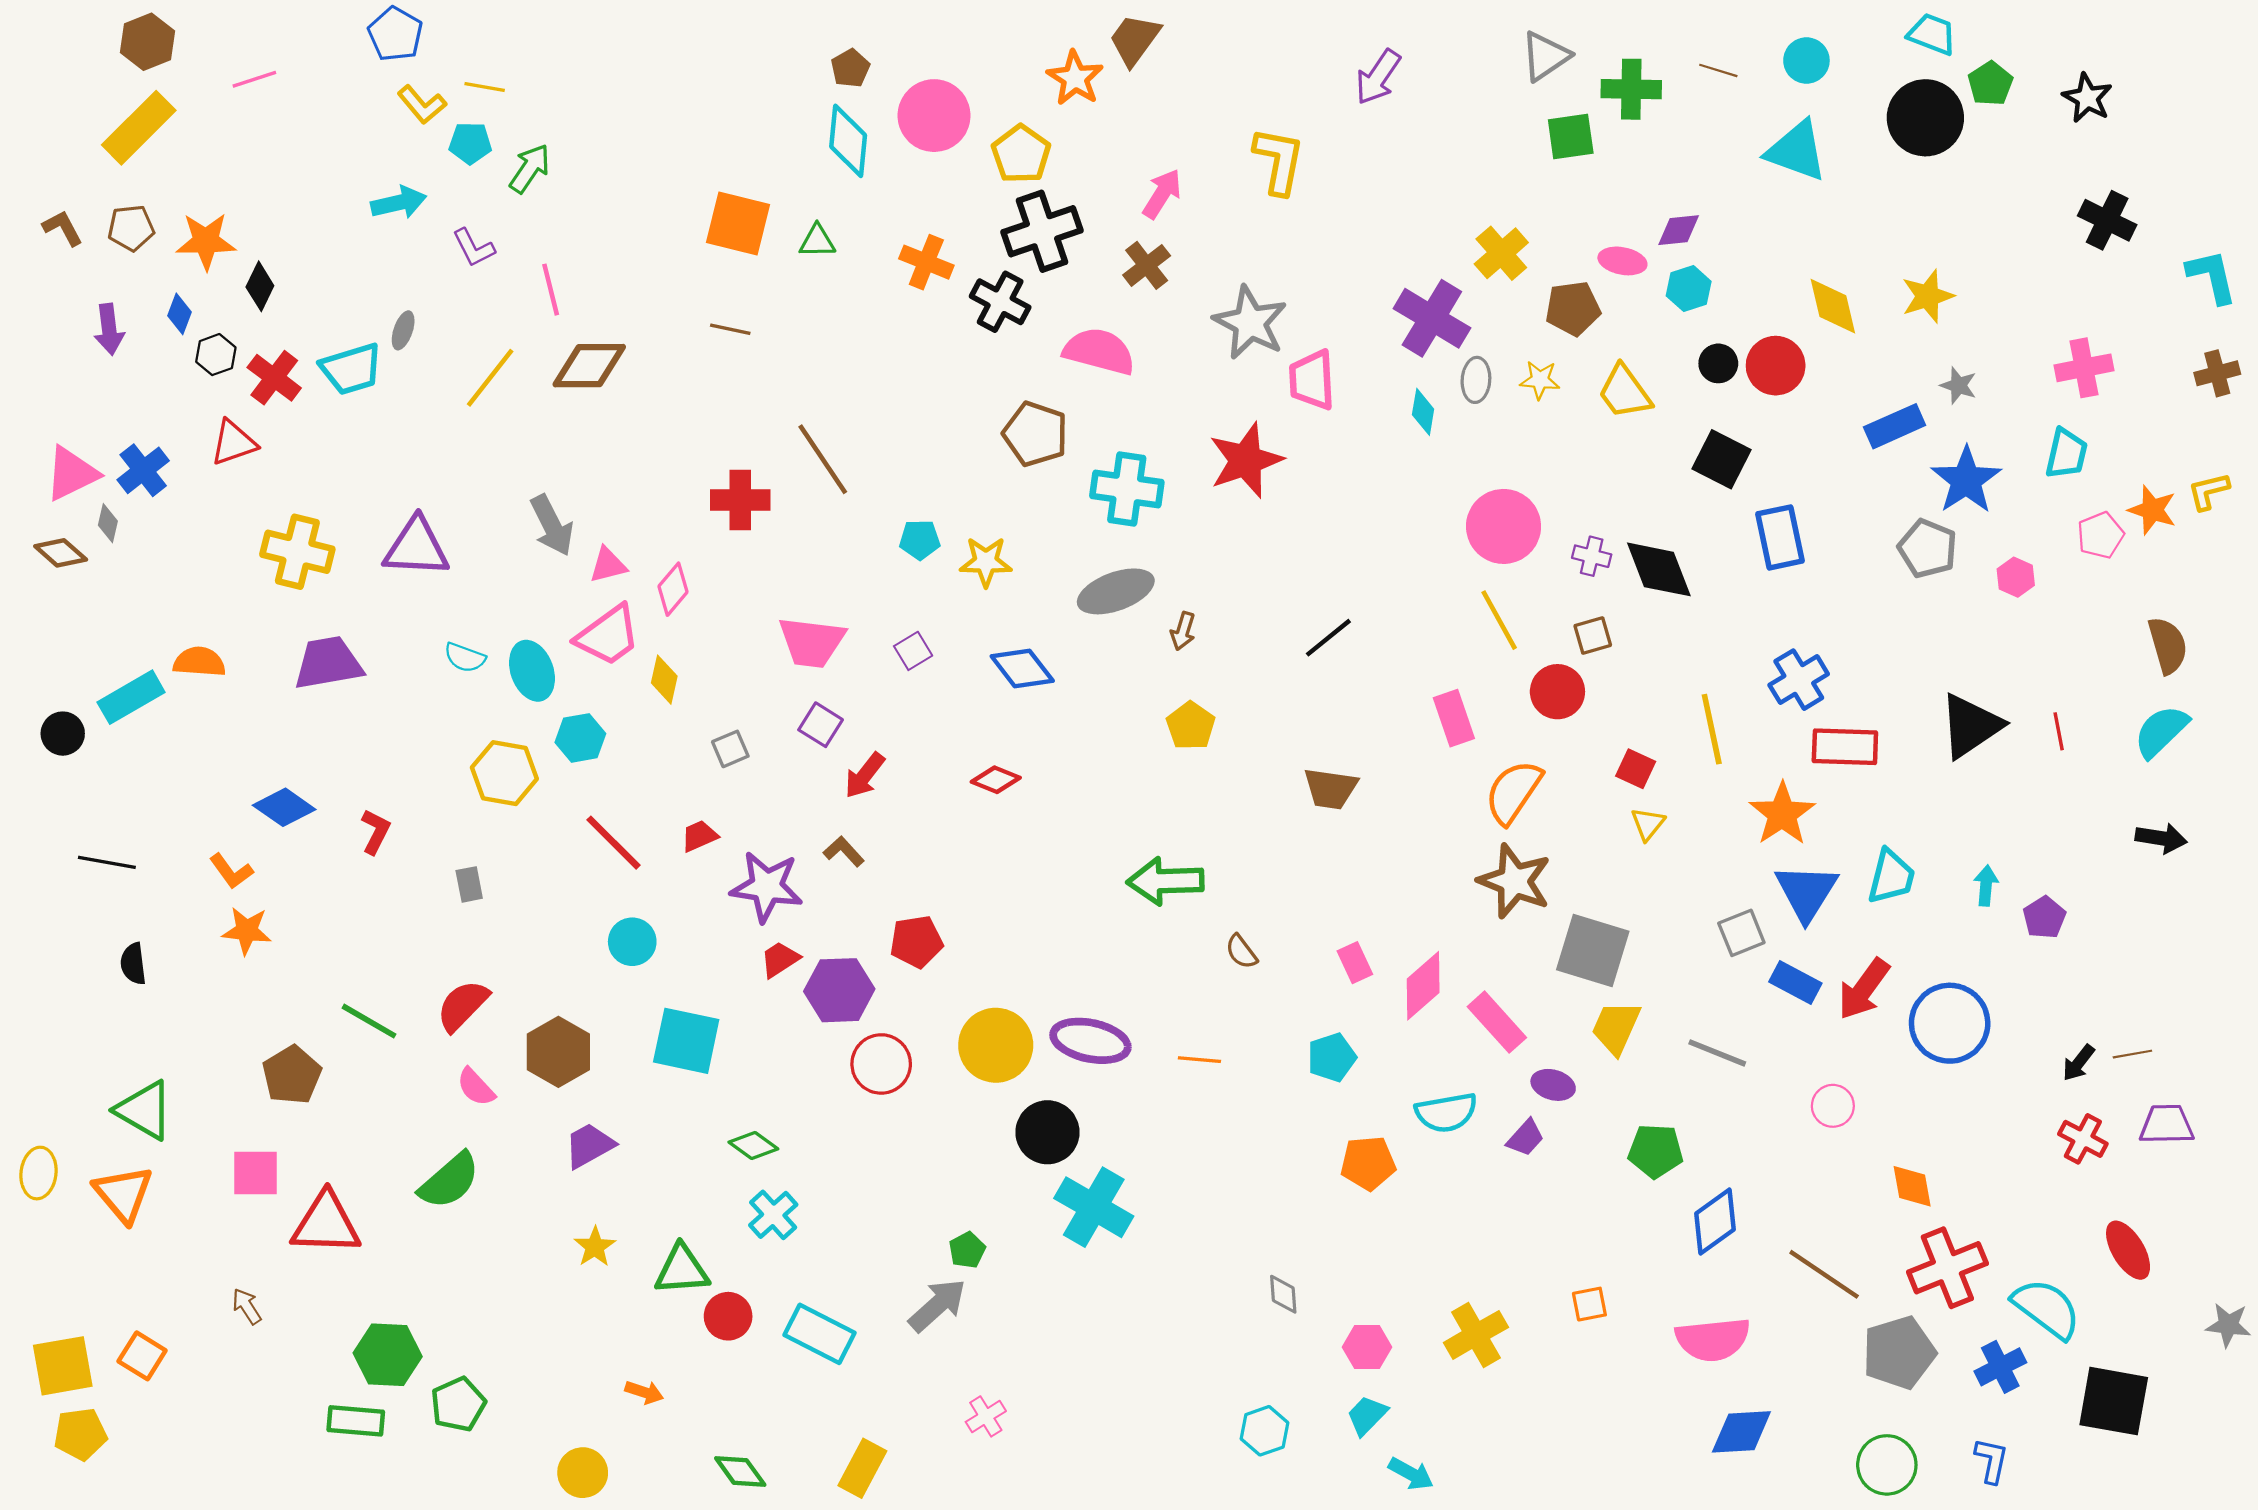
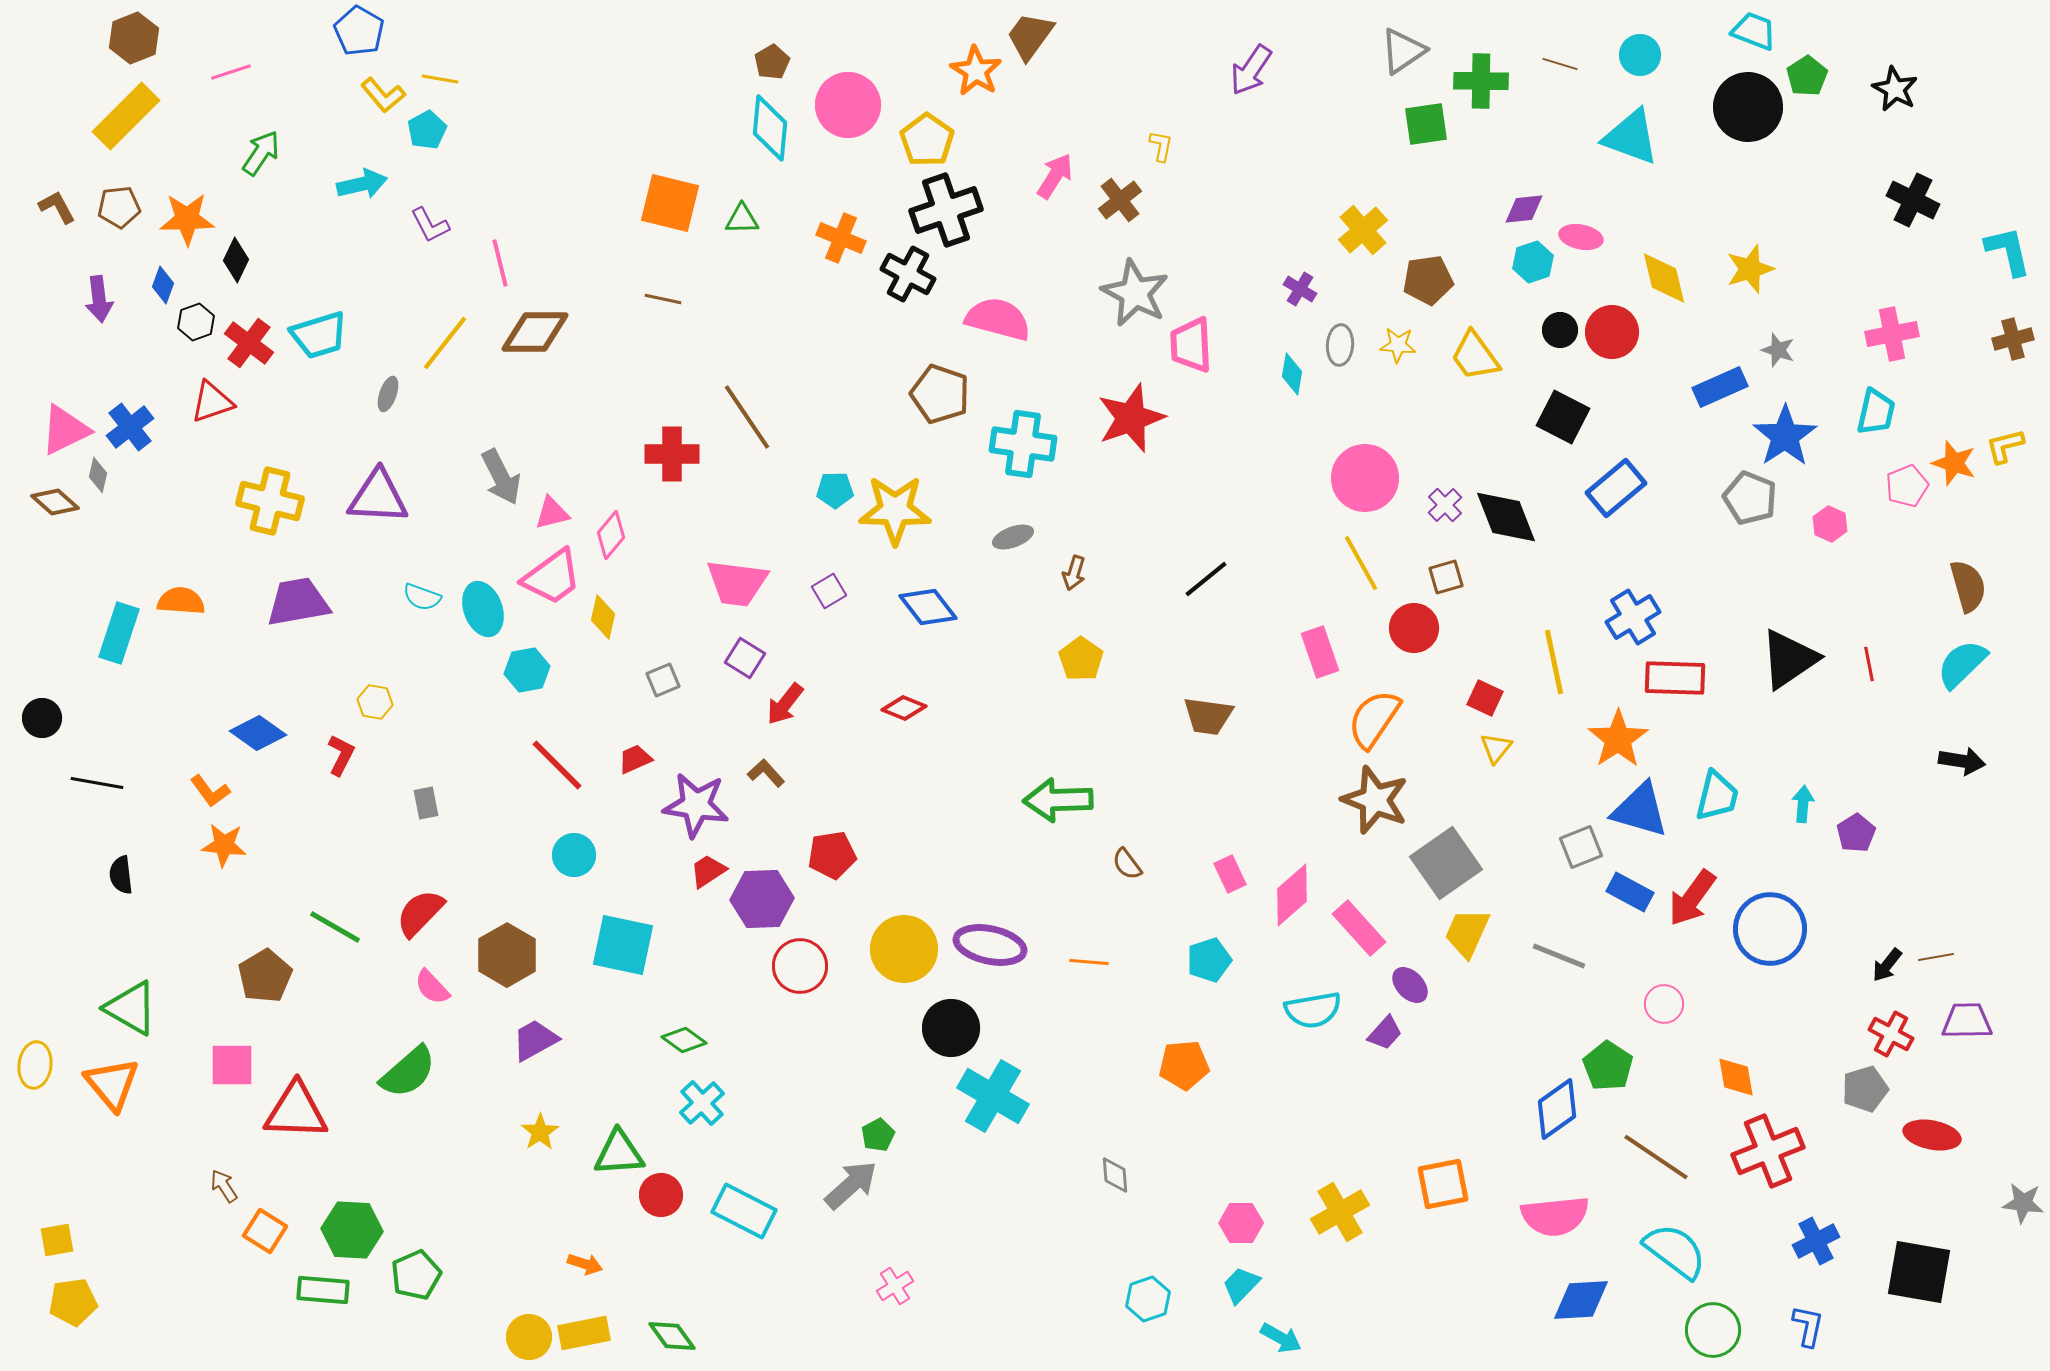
cyan pentagon: (470, 143) -> (427, 130), turned -30
yellow L-shape: (1279, 161) -> (1161, 146), size x0.5
green arrow: (530, 168) -> (261, 153), moved
pink ellipse: (1622, 261) -> (1581, 237), moved
brown cross: (1147, 265) -> (1120, 200), moved
purple cross: (1432, 318) -> (1300, 289), size x0.5
gray ellipse: (403, 330) -> (388, 394), moved
blue rectangle: (1780, 537) -> (1616, 488), turned 62
purple cross: (1592, 556) -> (1445, 505), turned 32
yellow star: (986, 562) -> (895, 510), size x1.5
gray ellipse: (1116, 591) -> (1013, 537), size x0.6
cyan rectangle: (131, 697) -> (119, 633), turned -42
black circle: (63, 734) -> (42, 718), moved
yellow hexagon: (504, 773) -> (375, 702), moved, size x0.6
blue triangle: (1806, 892) -> (1640, 810), turned -46
gray square: (1593, 951) -> (1446, 863), turned 38
purple ellipse: (1553, 1085) -> (1410, 985), turned 30
green pentagon: (1656, 1151) -> (1608, 1066), moved, turned 30
orange pentagon: (1368, 1163) -> (1184, 1065), moved
red ellipse: (2128, 1250) -> (1932, 1135), turned -48
gray diamond: (1283, 1294) -> (1115, 1175), moved
orange square: (1589, 1304) -> (1443, 1184), size x1.6
cyan semicircle: (2047, 1309) -> (1675, 1251), moved
gray pentagon: (1899, 1353) -> (1865, 1089), moved, size x0.7
orange square: (142, 1356) -> (265, 1231), moved
yellow square: (63, 1366) -> (57, 1240), size x0.6
yellow rectangle: (862, 1468) -> (584, 1333), moved, turned 51

